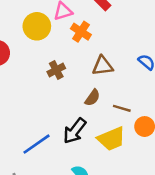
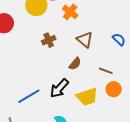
brown triangle: (103, 66) -> (85, 40), turned 42
brown line: (122, 108) -> (106, 71), moved

